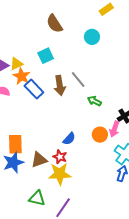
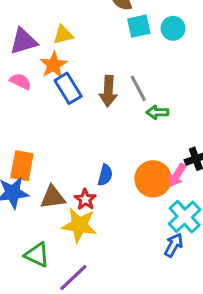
cyan square: (46, 56) -> (139, 26), moved
yellow triangle: (16, 64) -> (63, 35), moved
green arrow: (94, 101) -> (157, 112), moved, turned -40
orange circle: (100, 135) -> (153, 179), size x1.5
blue semicircle: (69, 139) -> (105, 175), turned -40

